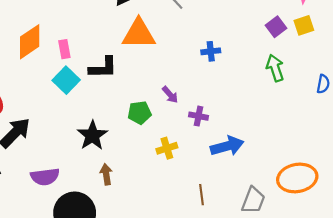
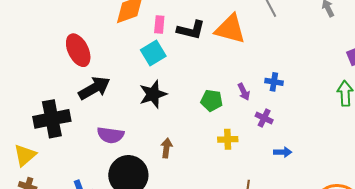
blue cross: (211, 51) -> (274, 82), moved
black L-shape: (103, 68) -> (191, 30), moved
black star: (92, 135) -> (153, 94), moved
blue arrow: (227, 146) -> (283, 152), size x0.6

